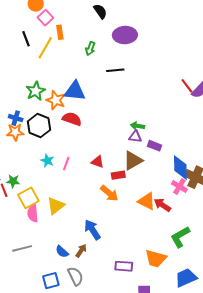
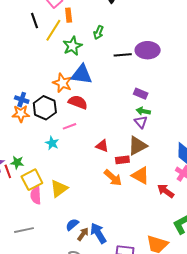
purple ellipse: (125, 35) -> (148, 50), moved
green star: (36, 91) -> (72, 46), moved
purple triangle: (135, 137) -> (141, 122), turned 40
purple rectangle: (155, 146) -> (141, 94), moved
pink line: (66, 164) -> (70, 126), moved, turned 48
orange triangle: (147, 201) -> (140, 175), moved
blue arrow: (92, 230) -> (98, 233), moved
blue semicircle: (62, 252) -> (72, 225), moved, turned 96

